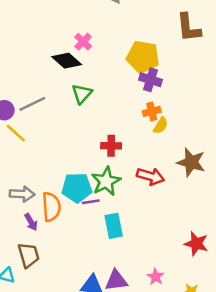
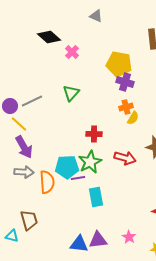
black diamond: (67, 61) -> (49, 37), moved
purple arrow: (31, 222) -> (24, 147), moved, size x1.6

